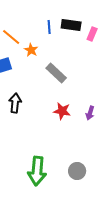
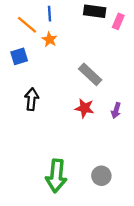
blue line: (49, 27) -> (50, 14), moved
gray rectangle: (56, 73) -> (90, 74), moved

